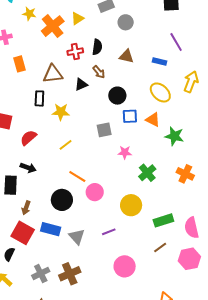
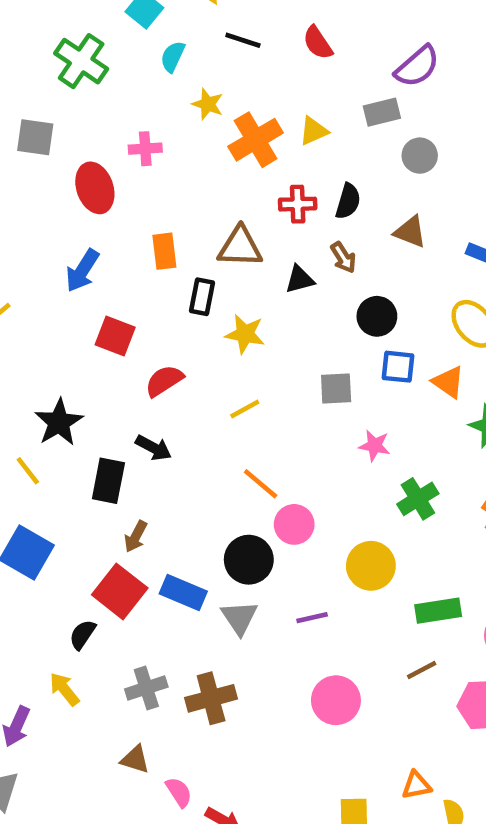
orange rectangle: (20, 64) -> (164, 251), moved
black circle: (62, 200) -> (249, 560), moved

